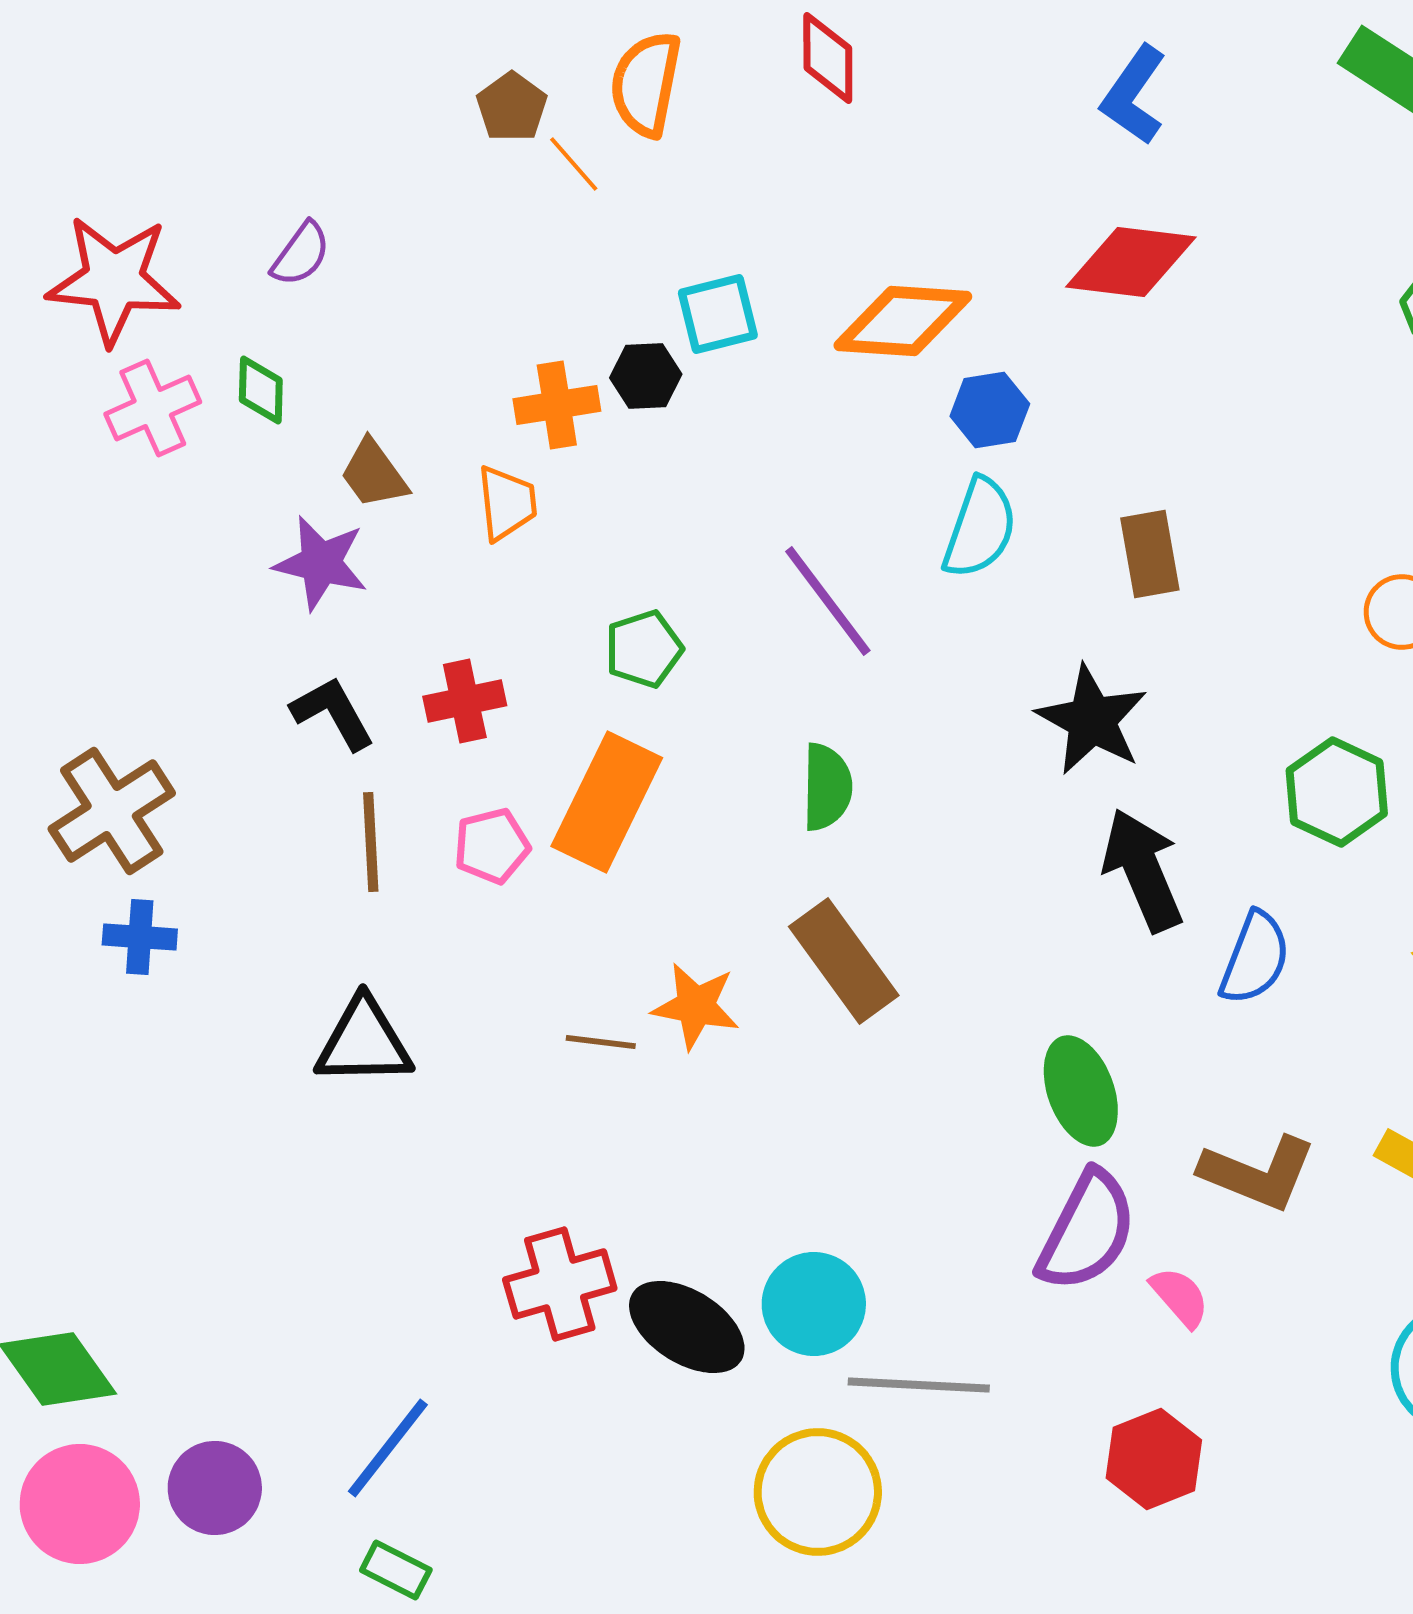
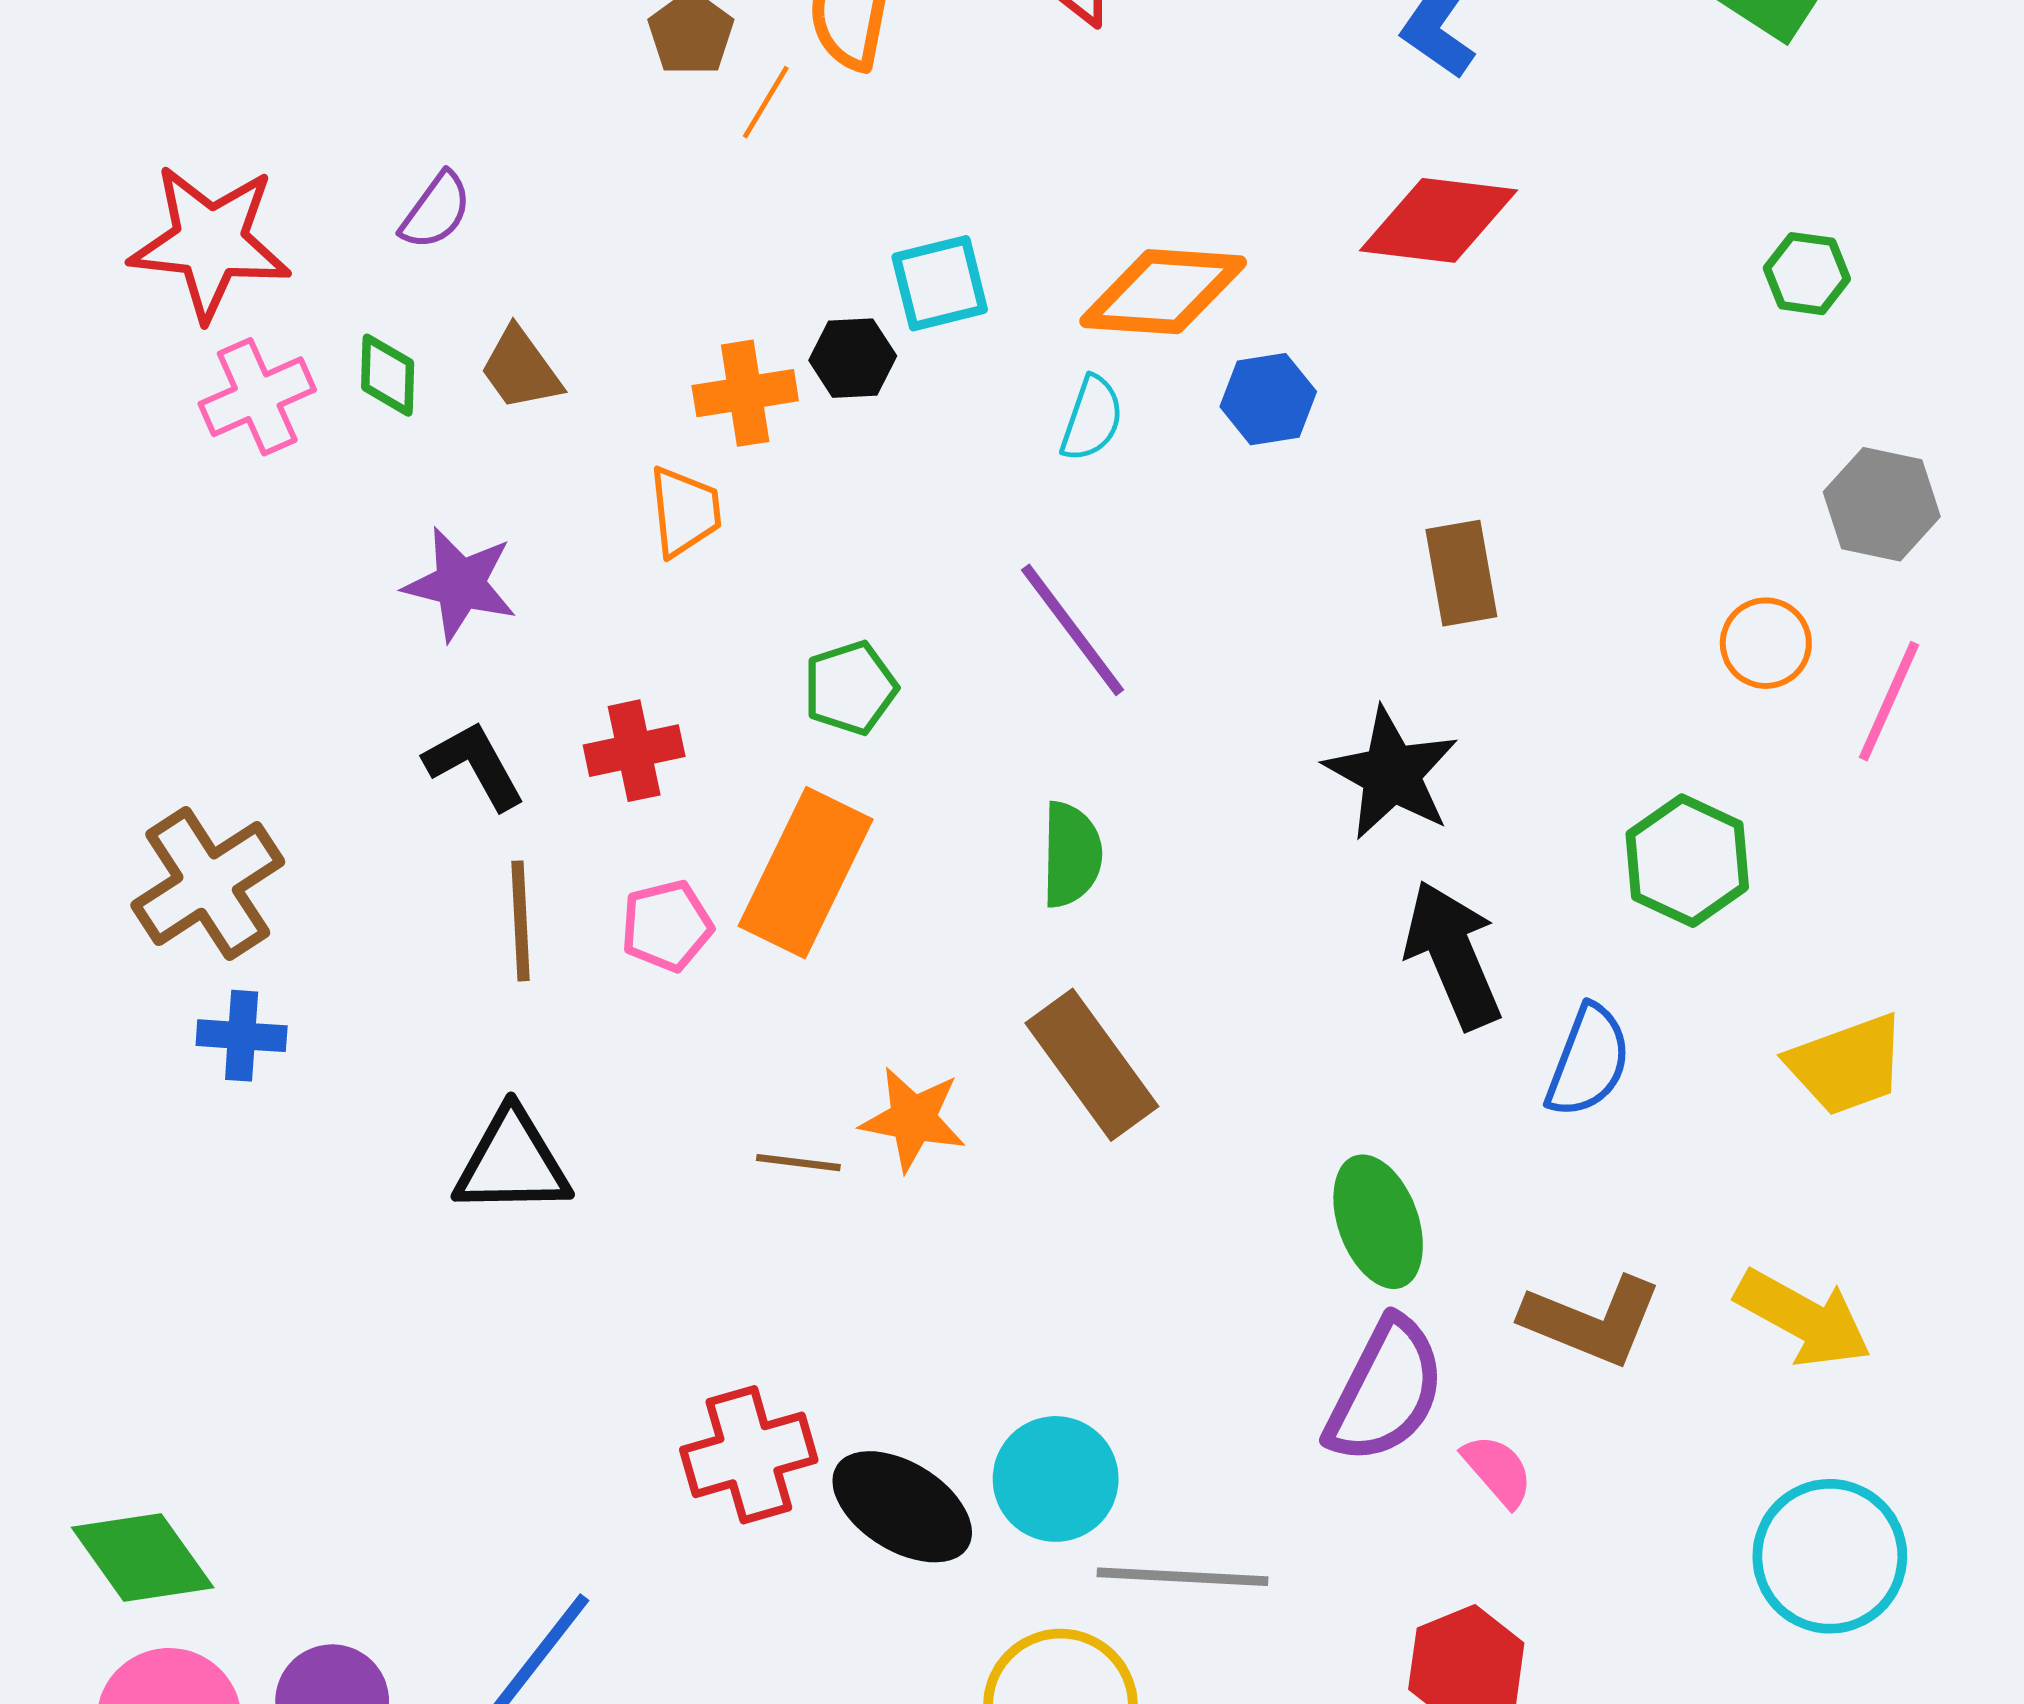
orange line: (574, 164) -> (766, 102), turned 72
brown trapezoid: (374, 474) -> (521, 369), moved
cyan semicircle: (980, 528) -> (1092, 419), moved, size x0.7

